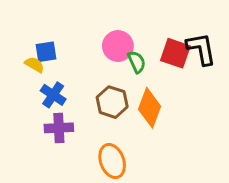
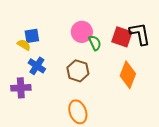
orange diamond: (150, 108) -> (128, 75), moved
purple cross: (59, 128) -> (21, 88), moved

